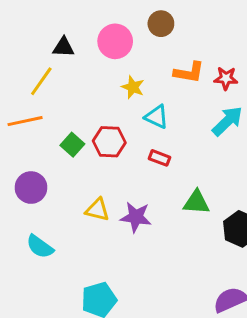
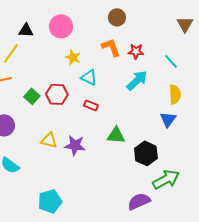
brown circle: (161, 24) -> (117, 17), moved
orange L-shape: (189, 72) -> (111, 47), turned -120

